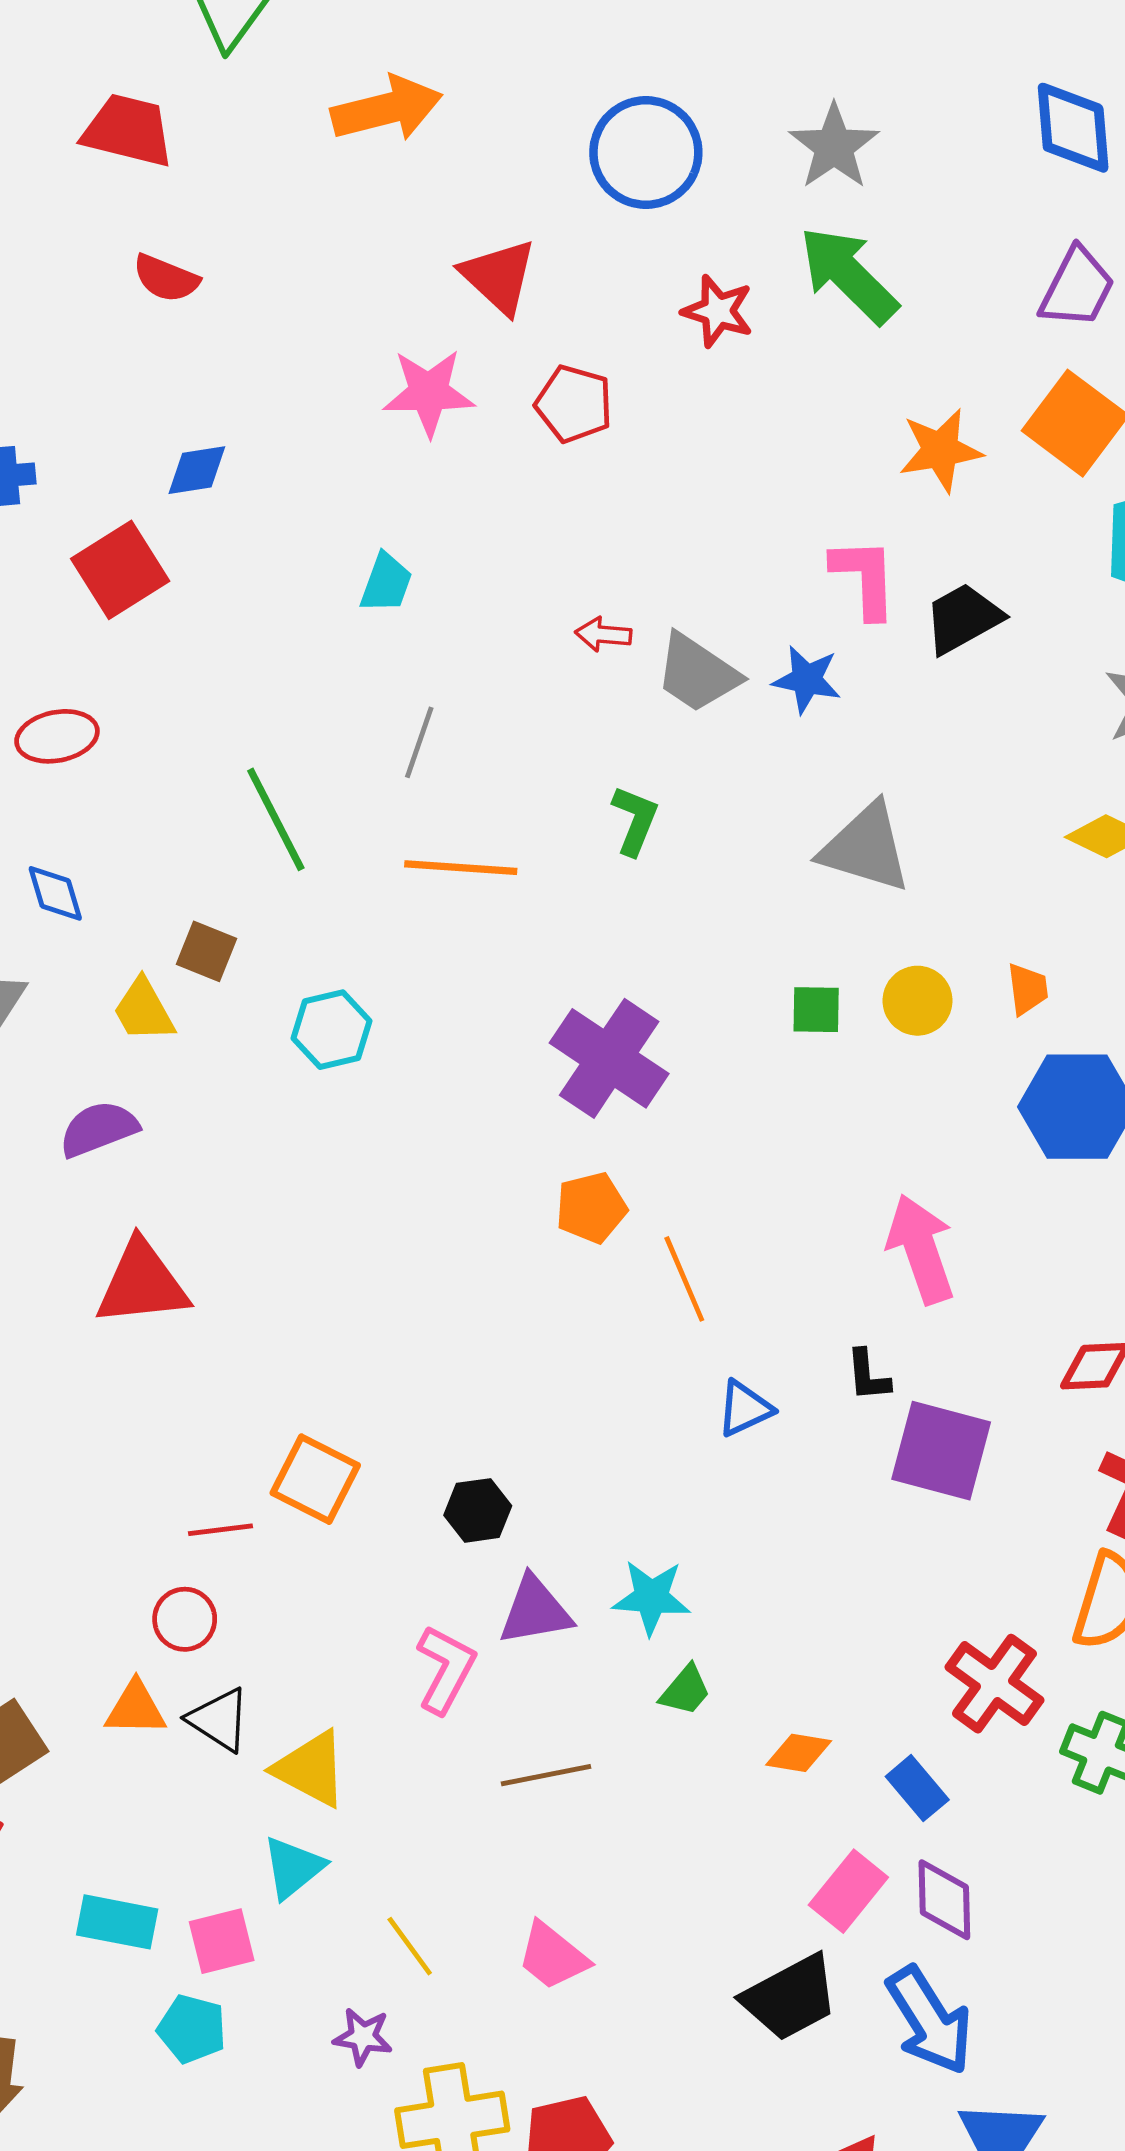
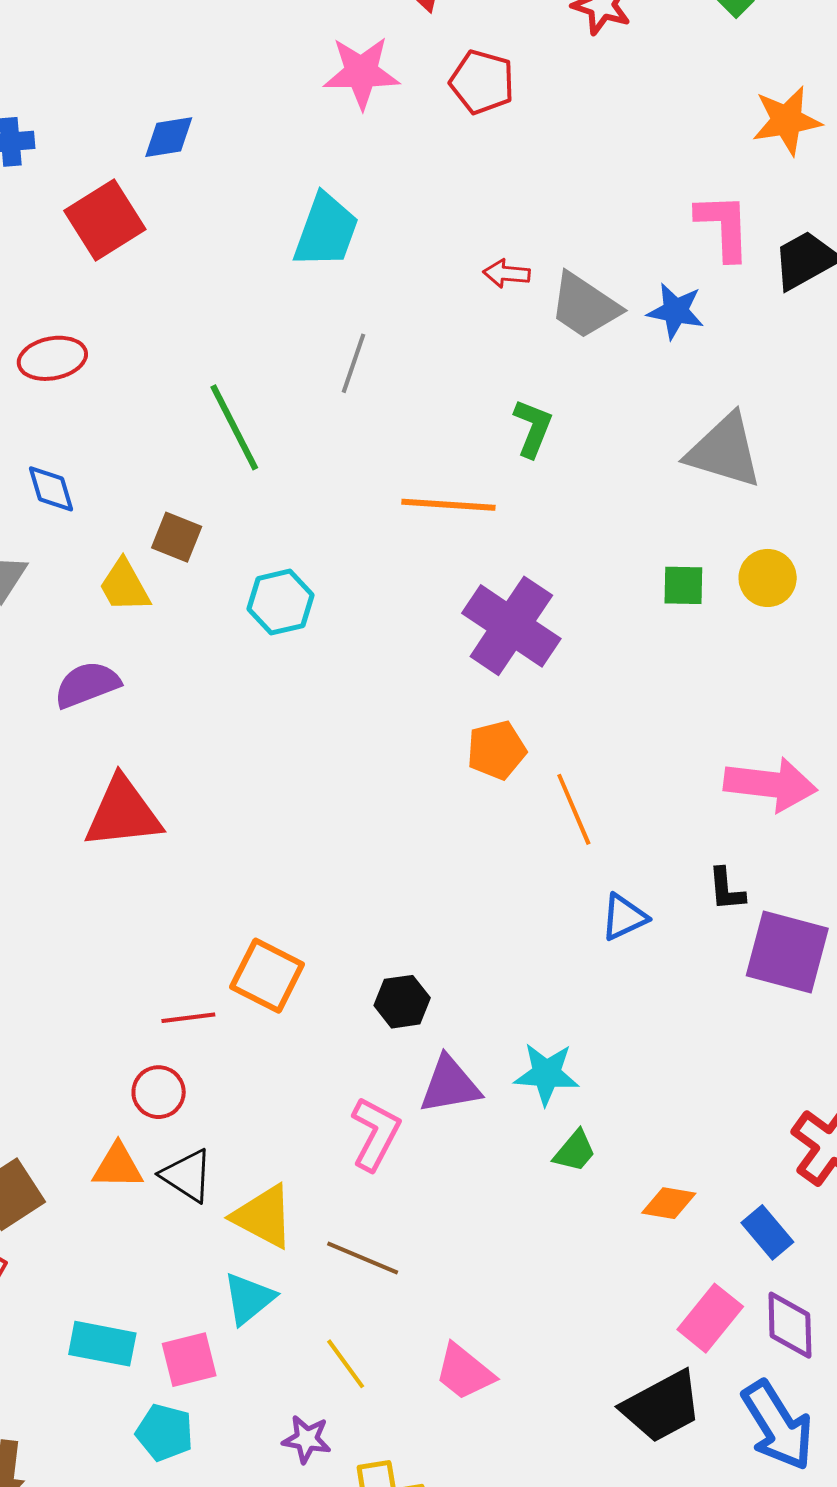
cyan trapezoid: (386, 583) -> (326, 231), size x1.5
orange line: (461, 868) -> (448, 505), moved
pink arrow: (921, 1249) -> (770, 784), turned 116
brown line: (546, 1775) -> (363, 1258), moved, turned 34

